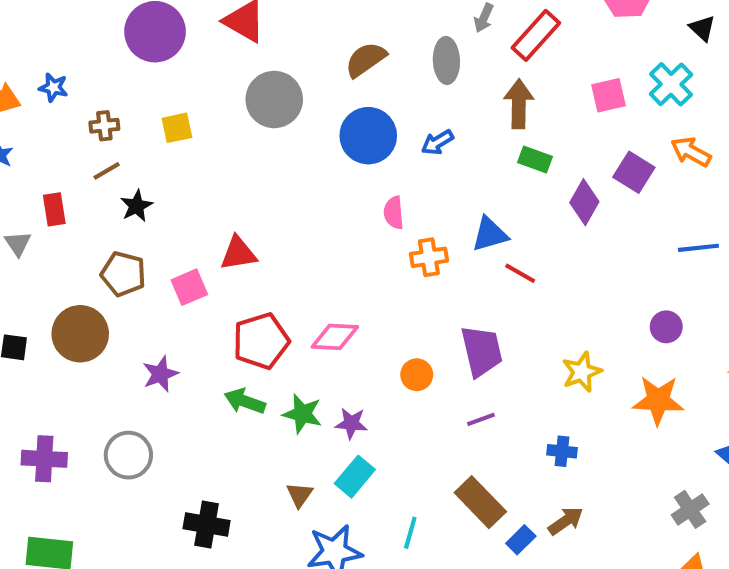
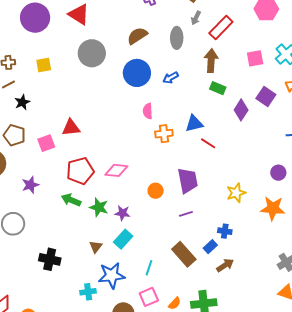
blue rectangle: (521, 540) -> (210, 247), moved

